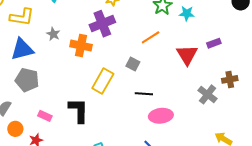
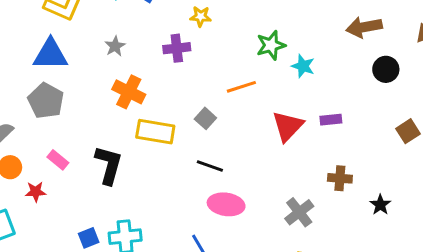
purple cross: (102, 24) -> (177, 48), size x0.7
gray star: (53, 34) -> (115, 46), moved
orange cross: (81, 46) -> (129, 92), moved
yellow rectangle: (103, 81) -> (155, 132), turned 55
gray cross: (207, 94) -> (299, 212), moved

